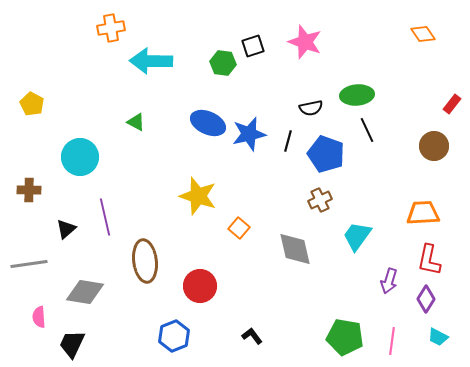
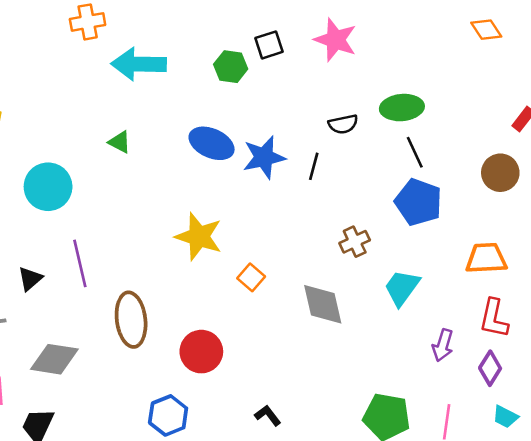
blue pentagon: (326, 154) -> (419, 202), moved

